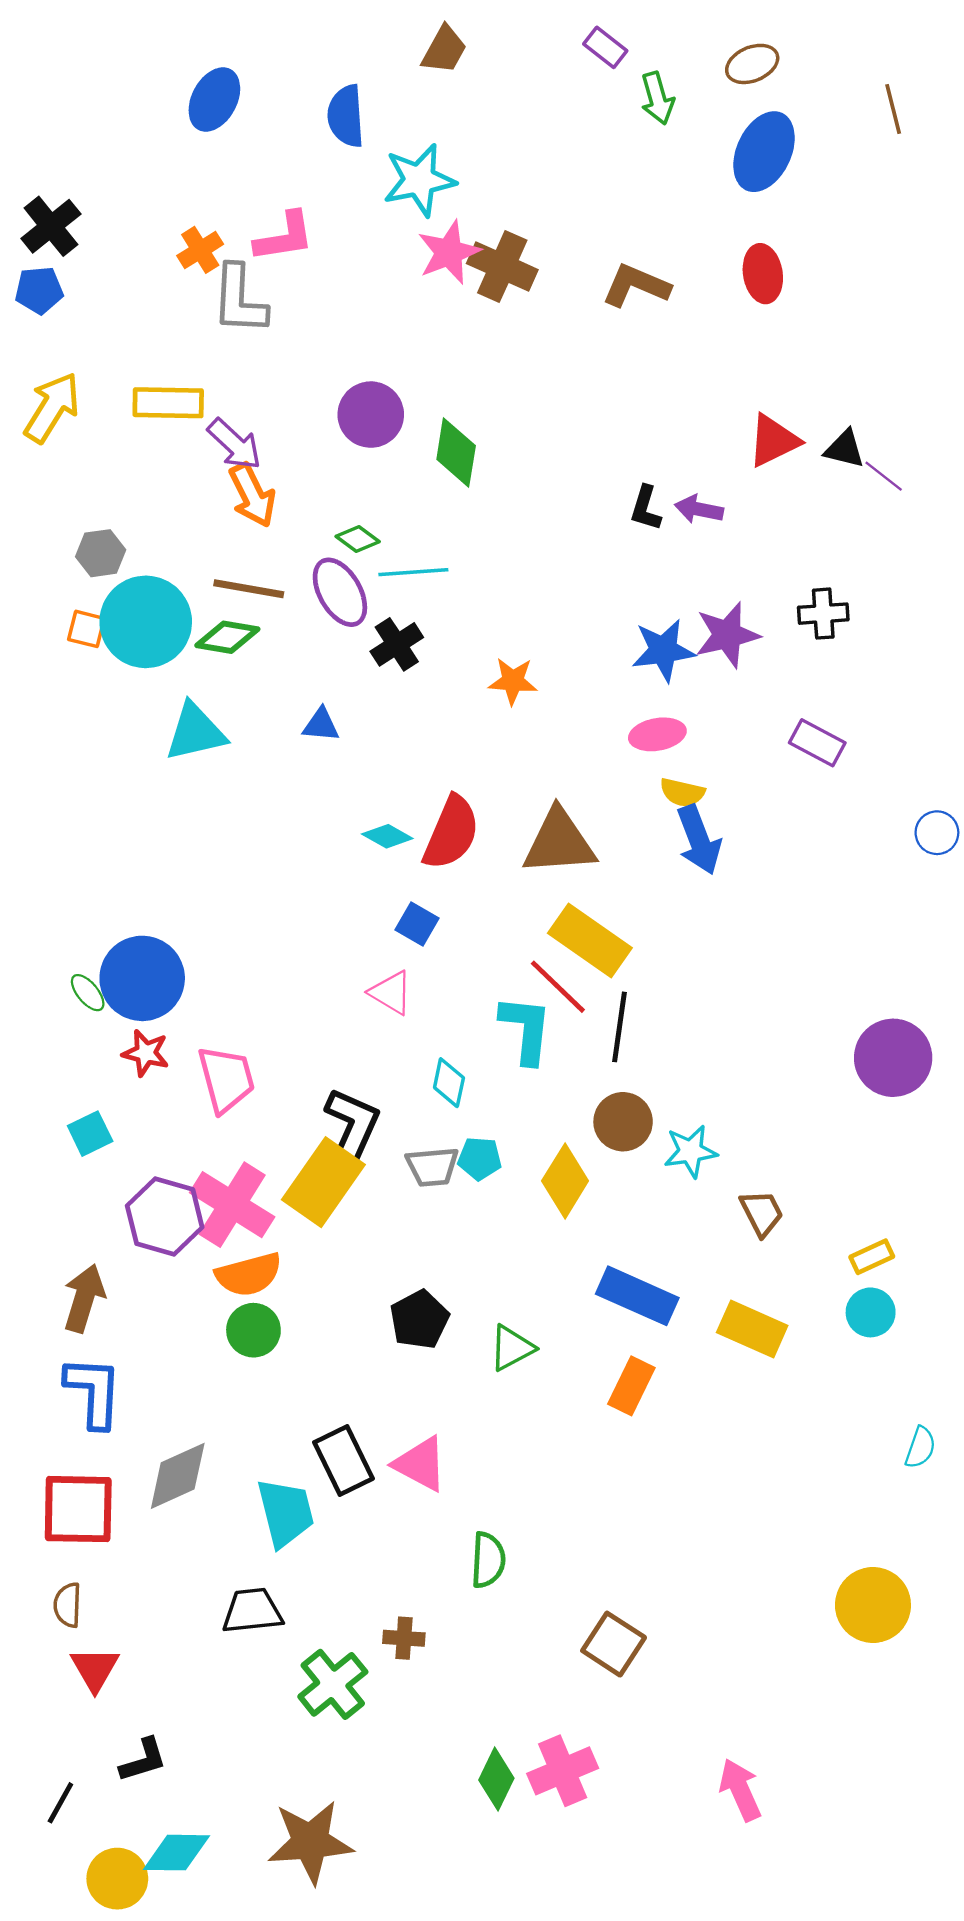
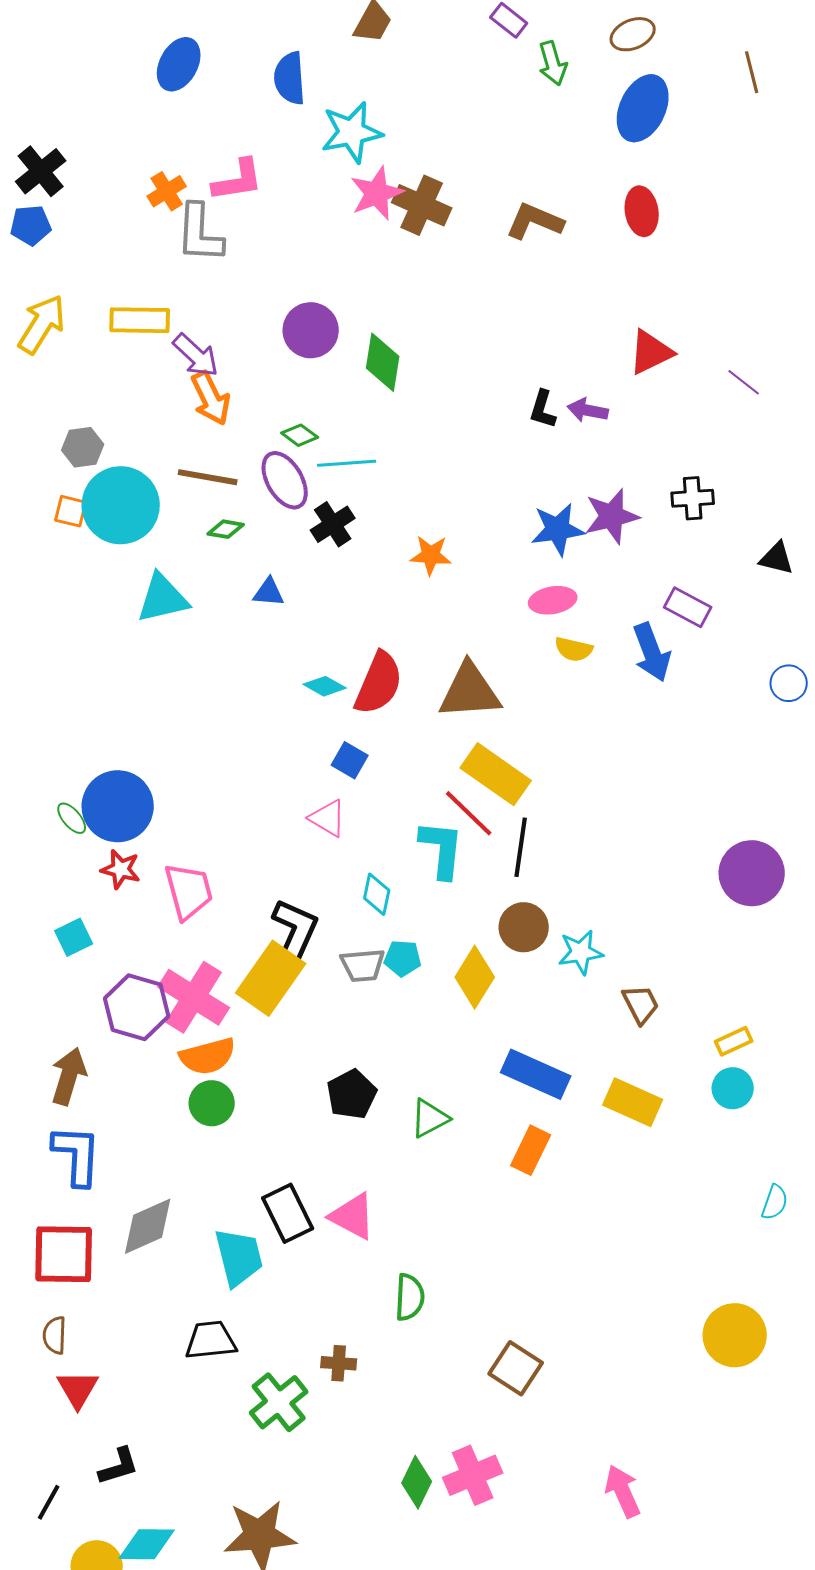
black triangle: (845, 449) -> (777, 558), moved
green diamond: (227, 637) -> (226, 529), moved, size x0.7
blue arrow: (699, 840) -> (652, 652), moved

